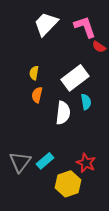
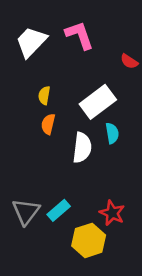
white trapezoid: (46, 24) -> (31, 42), moved
pink L-shape: (85, 27) -> (79, 35), moved

